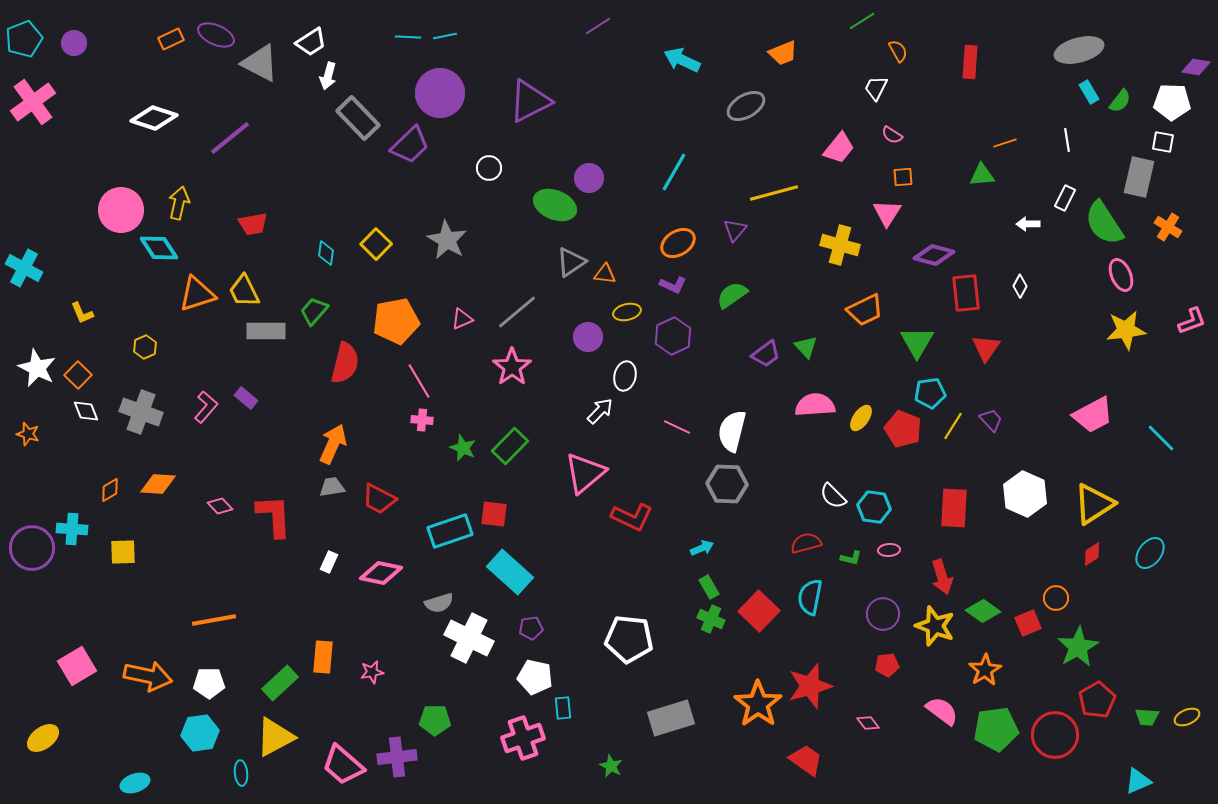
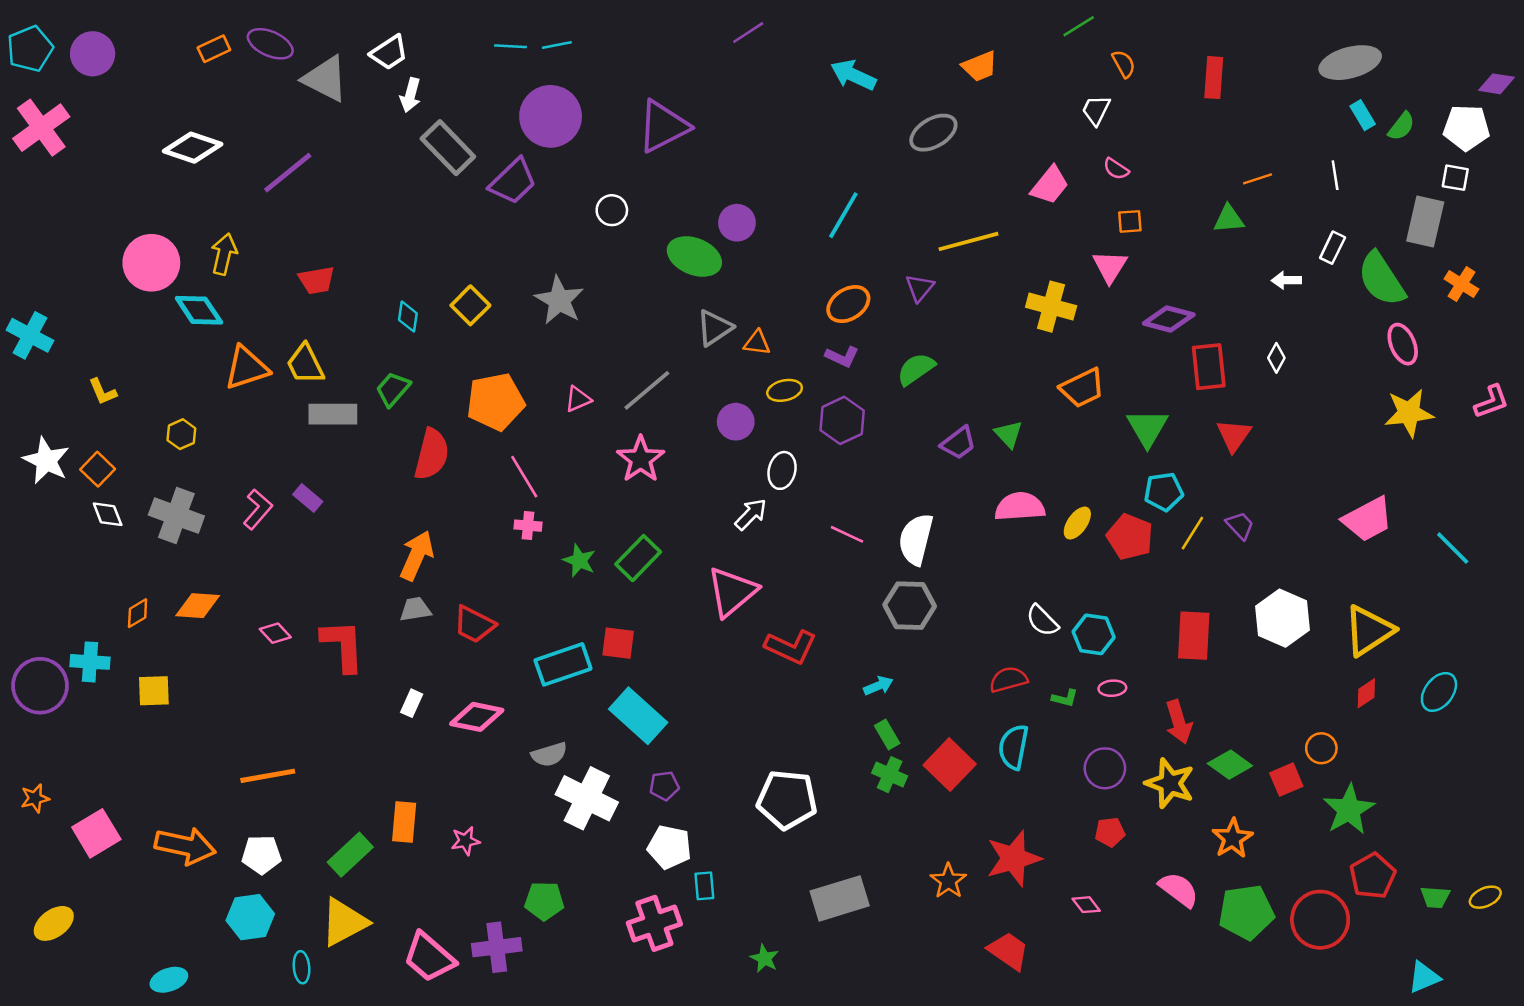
purple circle: (74, 43) -> (93, 54), size x1.4
orange star: (28, 434) -> (35, 798), moved, turned -30
orange star: (758, 704) -> (948, 881), size x0.6

